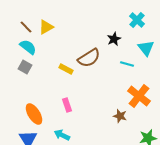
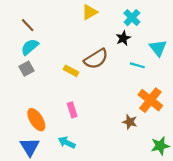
cyan cross: (137, 20) -> (132, 18), moved
yellow triangle: (46, 27) -> (90, 12), moved
cyan semicircle: (28, 47) -> (30, 47), turned -78
gray square: (25, 67) -> (27, 69), turned 32

